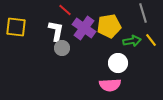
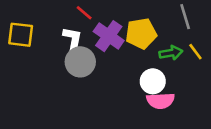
gray circle: (62, 48) -> (80, 62), size x1.5
pink semicircle: (110, 85) -> (161, 101), moved

